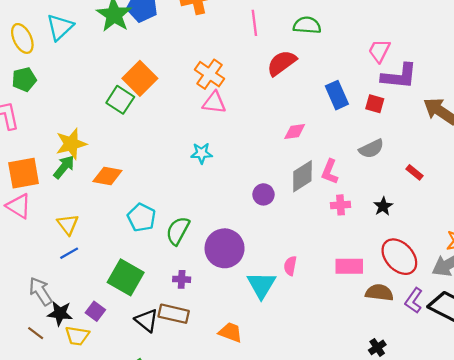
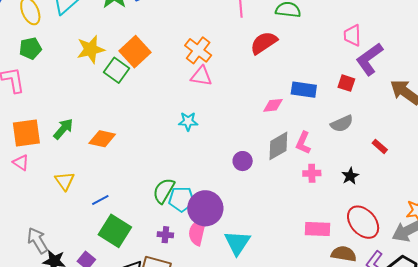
pink trapezoid: (379, 51) -> (352, 35), turned -30
purple L-shape: (399, 76) -> (369, 59), turned 136
blue rectangle: (337, 95) -> (304, 90), moved, turned -60
yellow star: (71, 144) -> (91, 49), moved
pink triangle: (19, 206) -> (21, 163), size x0.7
cyan pentagon: (142, 217) -> (182, 199), moved, turned -30
blue line: (69, 253) -> (100, 200), moved
pink semicircle: (290, 266) -> (197, 232), moved, size x1.5

